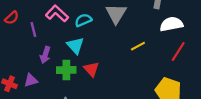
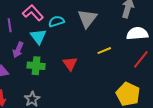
cyan triangle: (75, 46) -> (38, 37), moved
red triangle: (91, 69) -> (70, 64), moved

